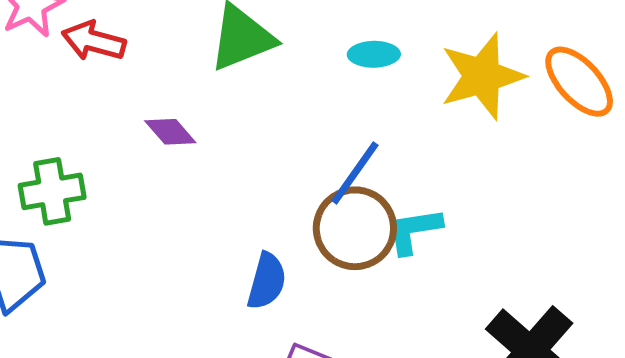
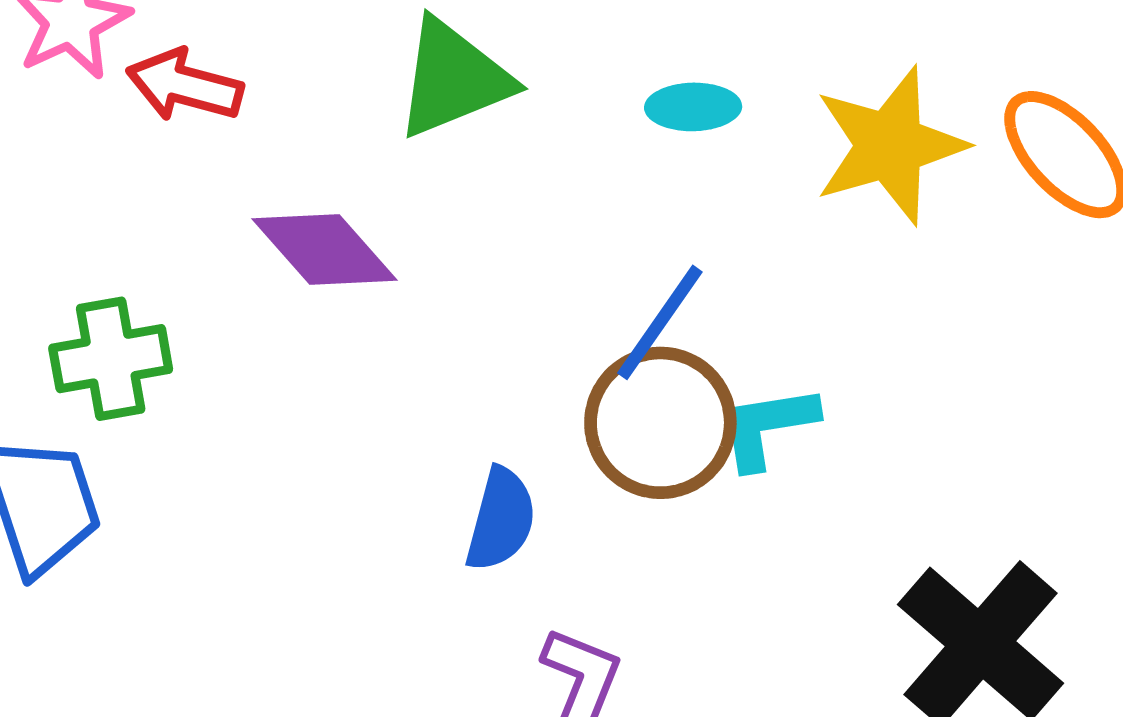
purple diamond: (170, 132) -> (324, 249), size x1.5

